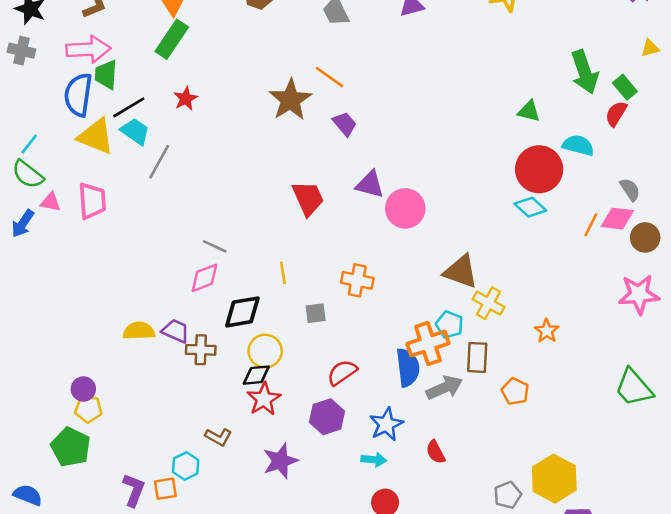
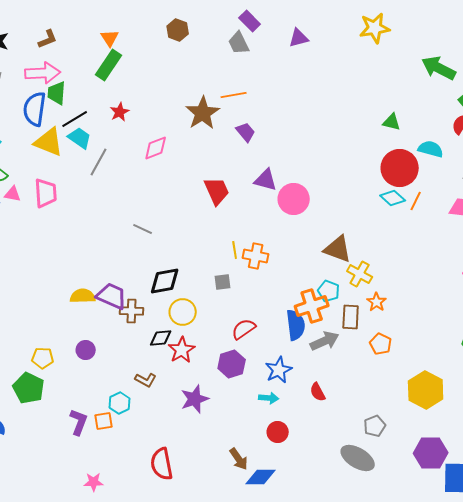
green arrow: (585, 72) -> (439, 68), moved, turned 136
orange line: (330, 77) -> (234, 95), turned -45
orange line: (591, 225) -> (416, 201), moved
yellow line: (283, 273) -> (235, 250), moved
pink diamond: (205, 278) -> (156, 148), moved
purple trapezoid: (175, 331) -> (112, 296), size x1.4
orange star: (547, 331) -> (377, 302), moved
black diamond: (256, 375) -> (161, 338), moved
purple circle: (83, 389) -> (86, 350), moved
yellow hexagon: (554, 479) -> (426, 390), moved

